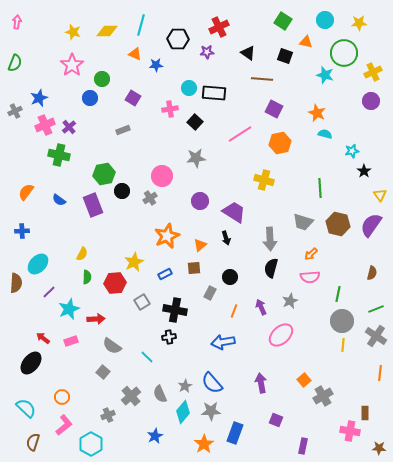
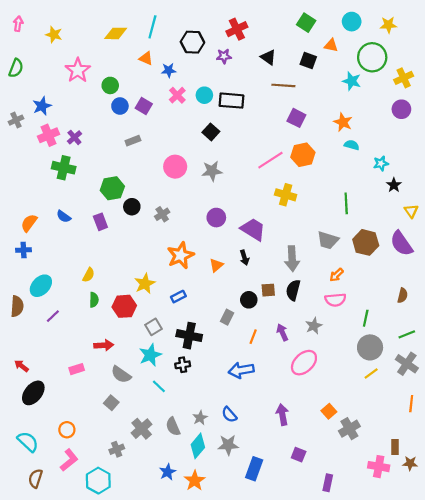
yellow star: (73, 32) -> (54, 35), moved
blue circle: (90, 98) -> (120, 106), moved
pink cross: (170, 109) -> (177, 95), moved, turned -35
pink line: (240, 134) -> (270, 160), moved
pink circle: (162, 176) -> (175, 167), moved
orange semicircle: (26, 192) -> (29, 223), moved
purple rectangle: (93, 205) -> (100, 222), size x0.7
purple semicircle: (371, 225) -> (401, 244), turned -70
brown square: (194, 268) -> (268, 290), moved
cyan star: (69, 309) -> (150, 355), moved
red arrow: (43, 338) -> (21, 366), moved
yellow line: (343, 345) -> (371, 373), turned 48
blue semicircle: (212, 383) -> (229, 415), size x0.7
orange star: (204, 444) -> (195, 481), moved
brown star: (379, 448) -> (410, 463), moved

